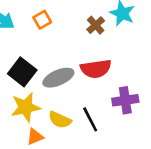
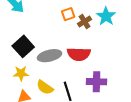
orange square: (42, 20) -> (68, 14), moved
yellow star: (26, 107) -> (21, 73), size x0.7

